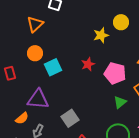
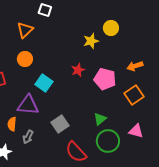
cyan square: (53, 67) -> (44, 83), moved, turned -30
green triangle: (120, 102) -> (100, 119), moved
orange semicircle: (22, 118) -> (12, 124), turned 136

